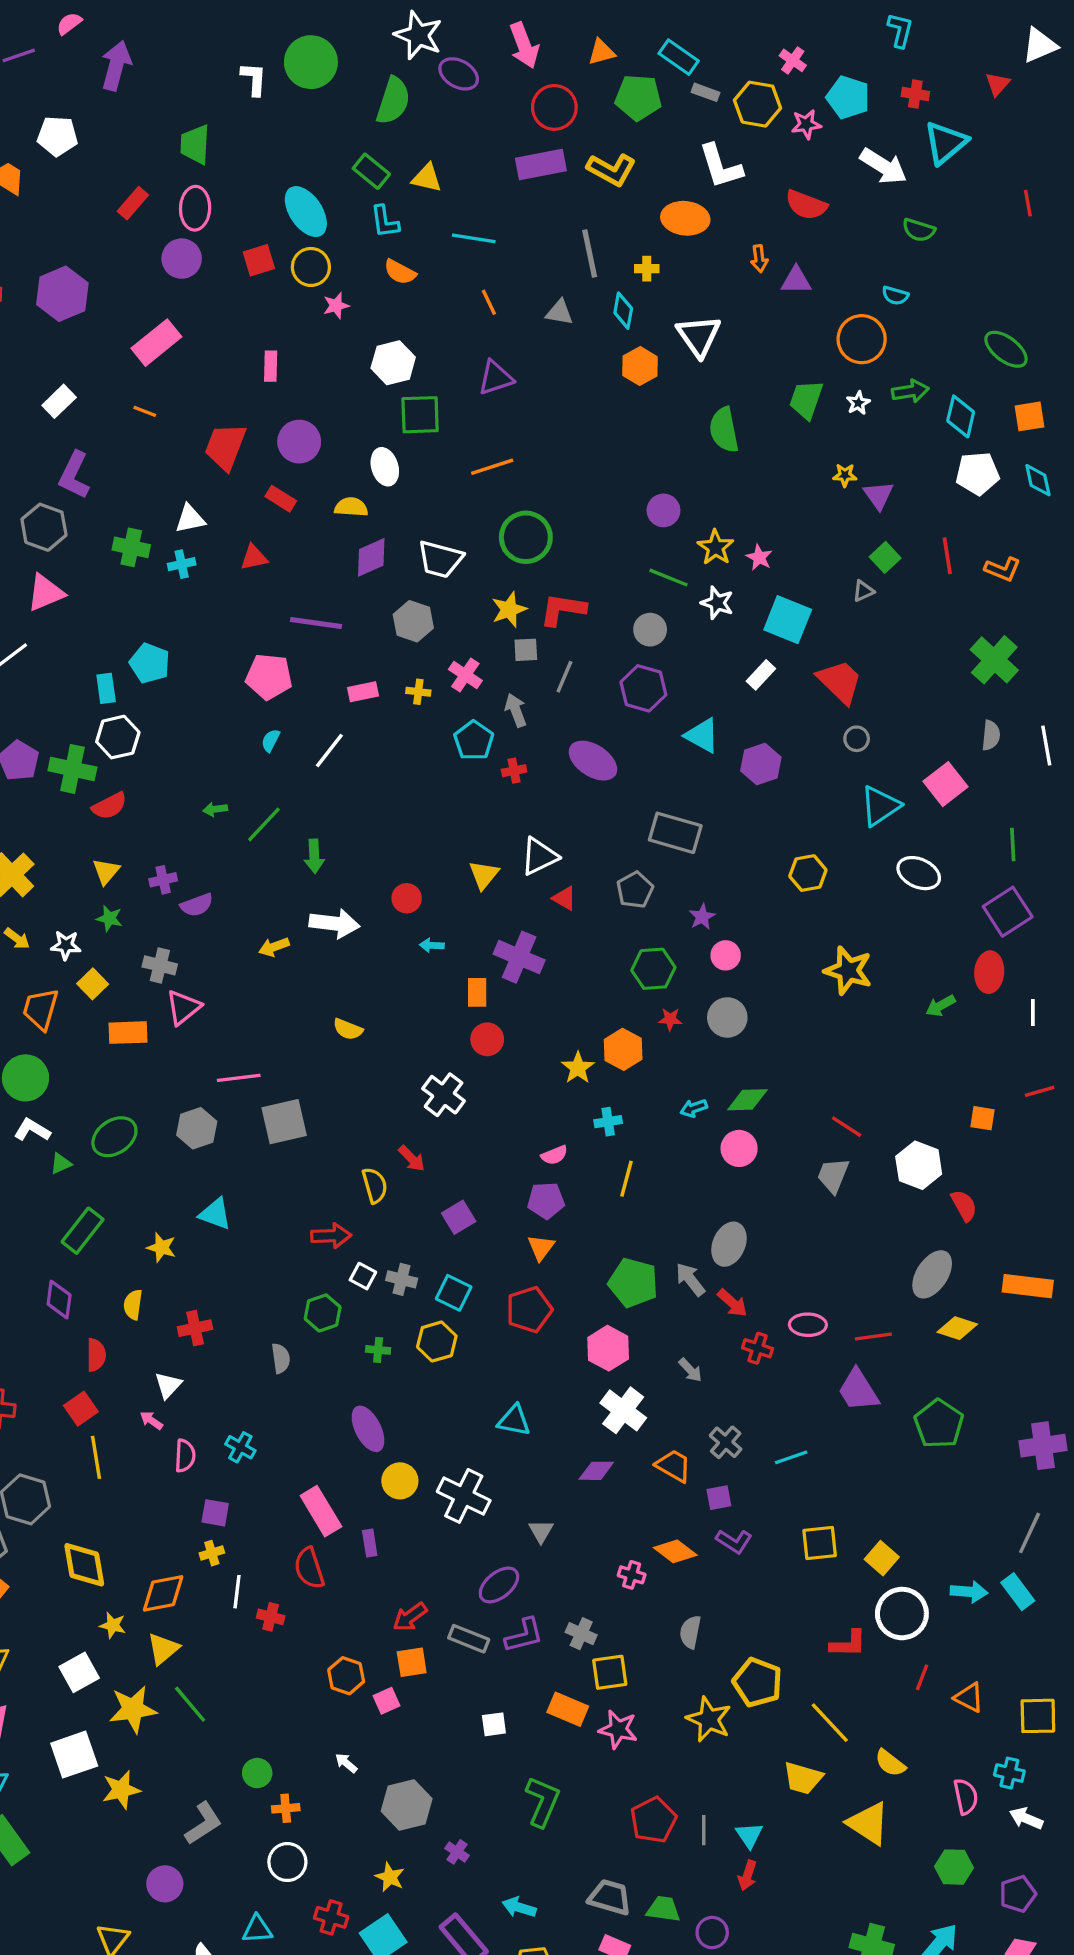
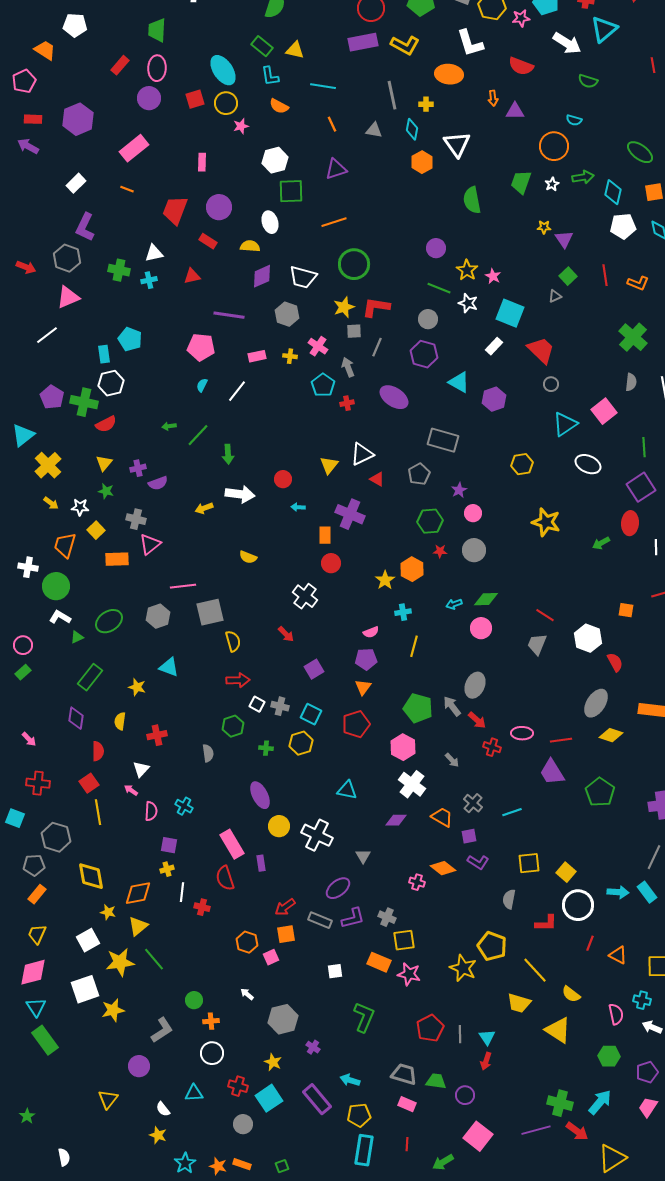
yellow semicircle: (375, 1185) -> (233, 641), moved
gray semicircle: (690, 1632) -> (509, 899), moved

